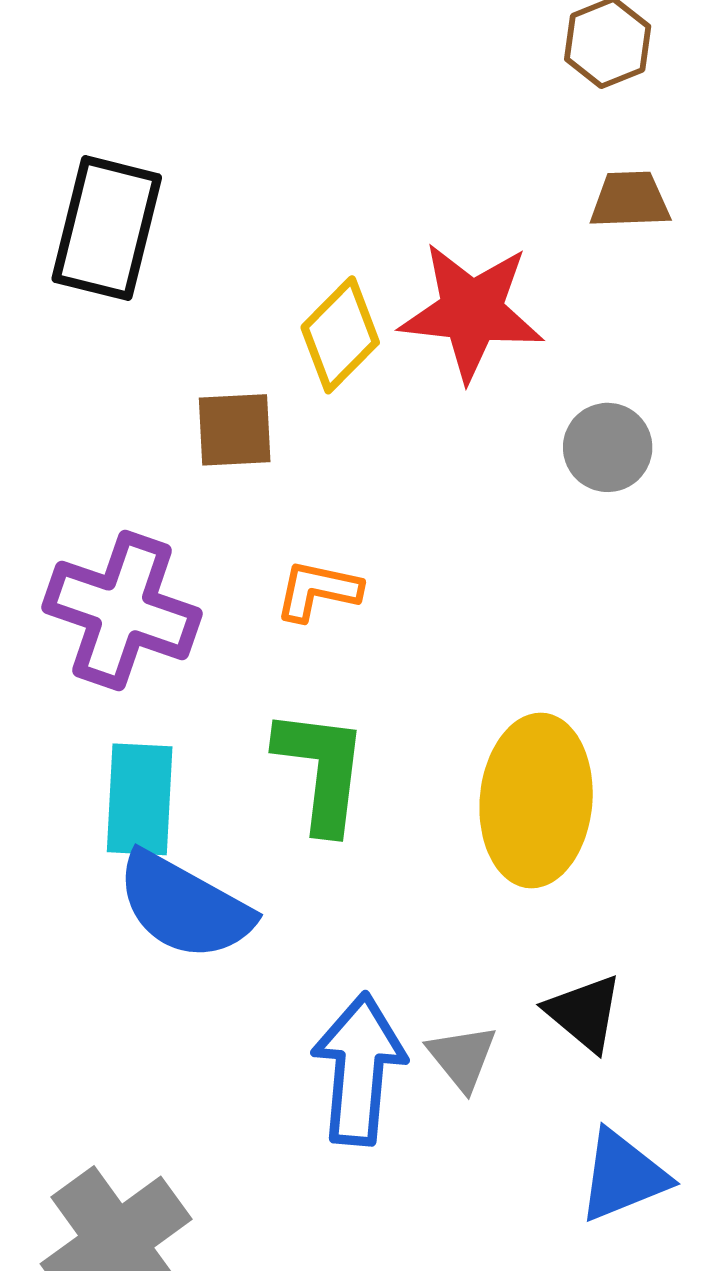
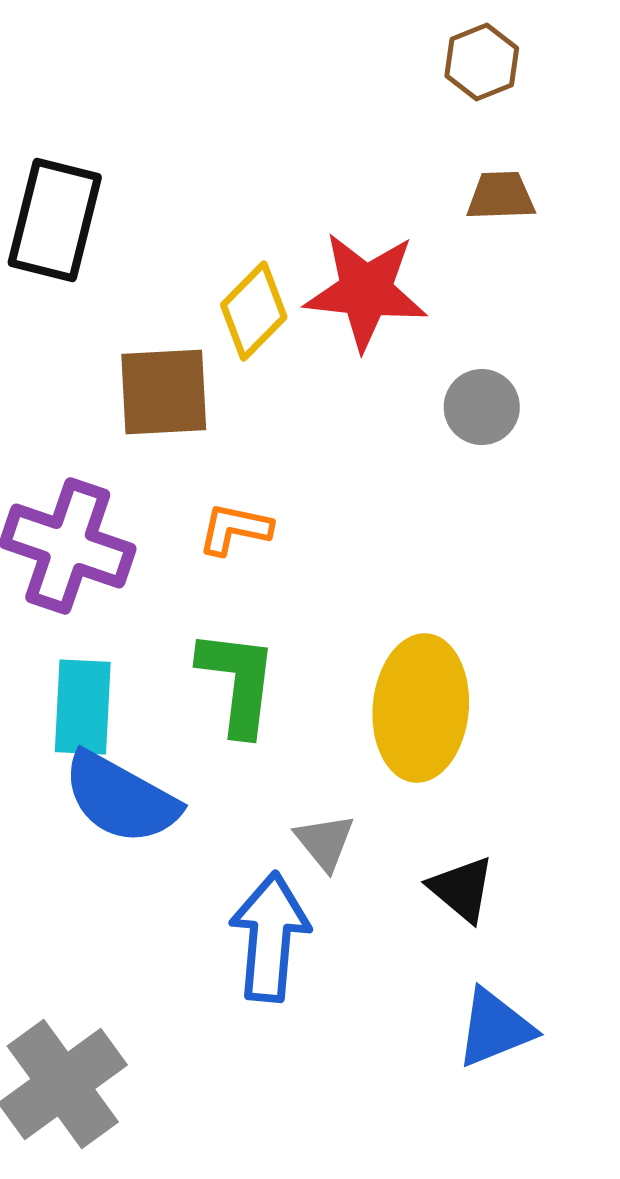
brown square: (235, 430) -> (164, 392), size x1.4
gray triangle: (462, 1057) -> (325, 842), moved

